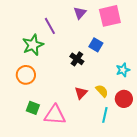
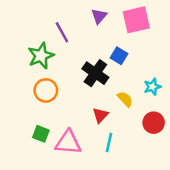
black cross: (77, 59) -> (95, 73), size x1.5
orange circle: (26, 75) -> (46, 90), moved
yellow semicircle: (102, 91) -> (125, 99), moved
cyan line: (105, 115) -> (109, 142), moved

